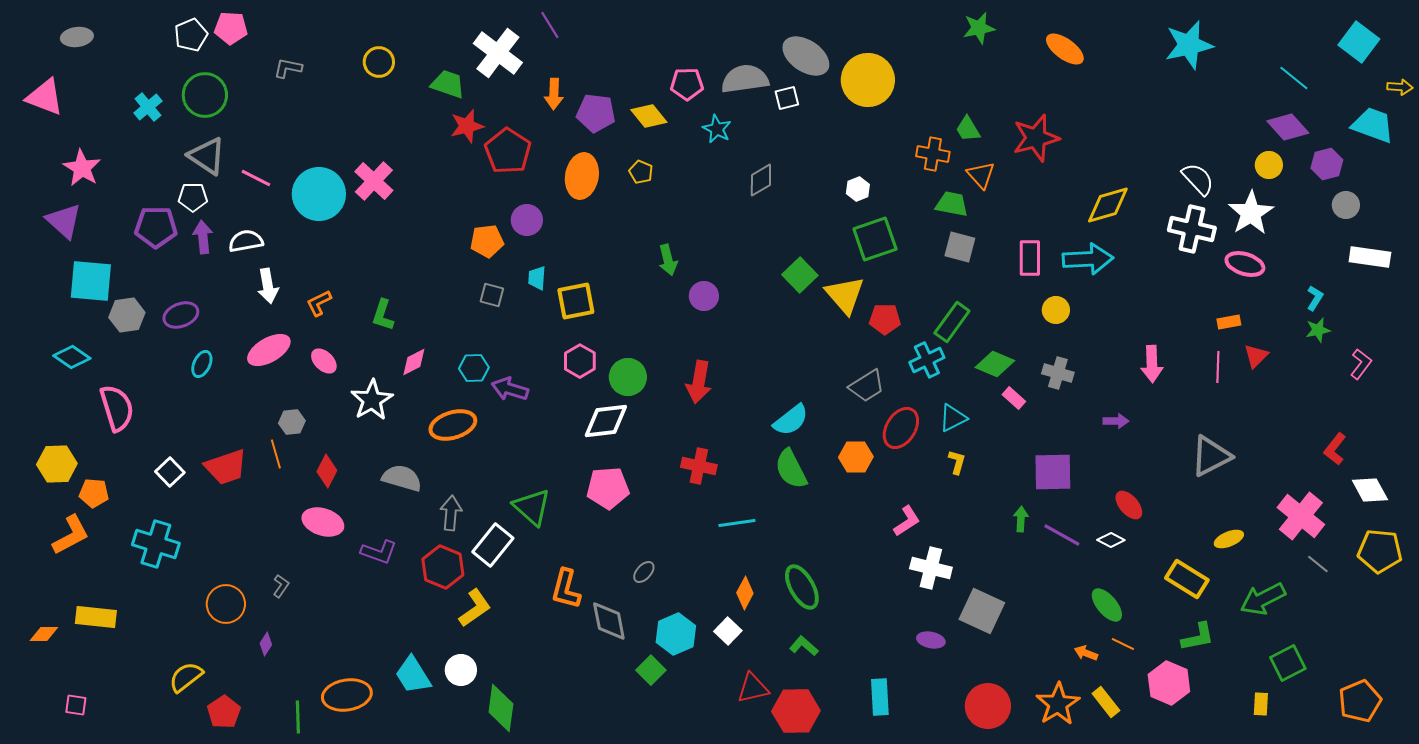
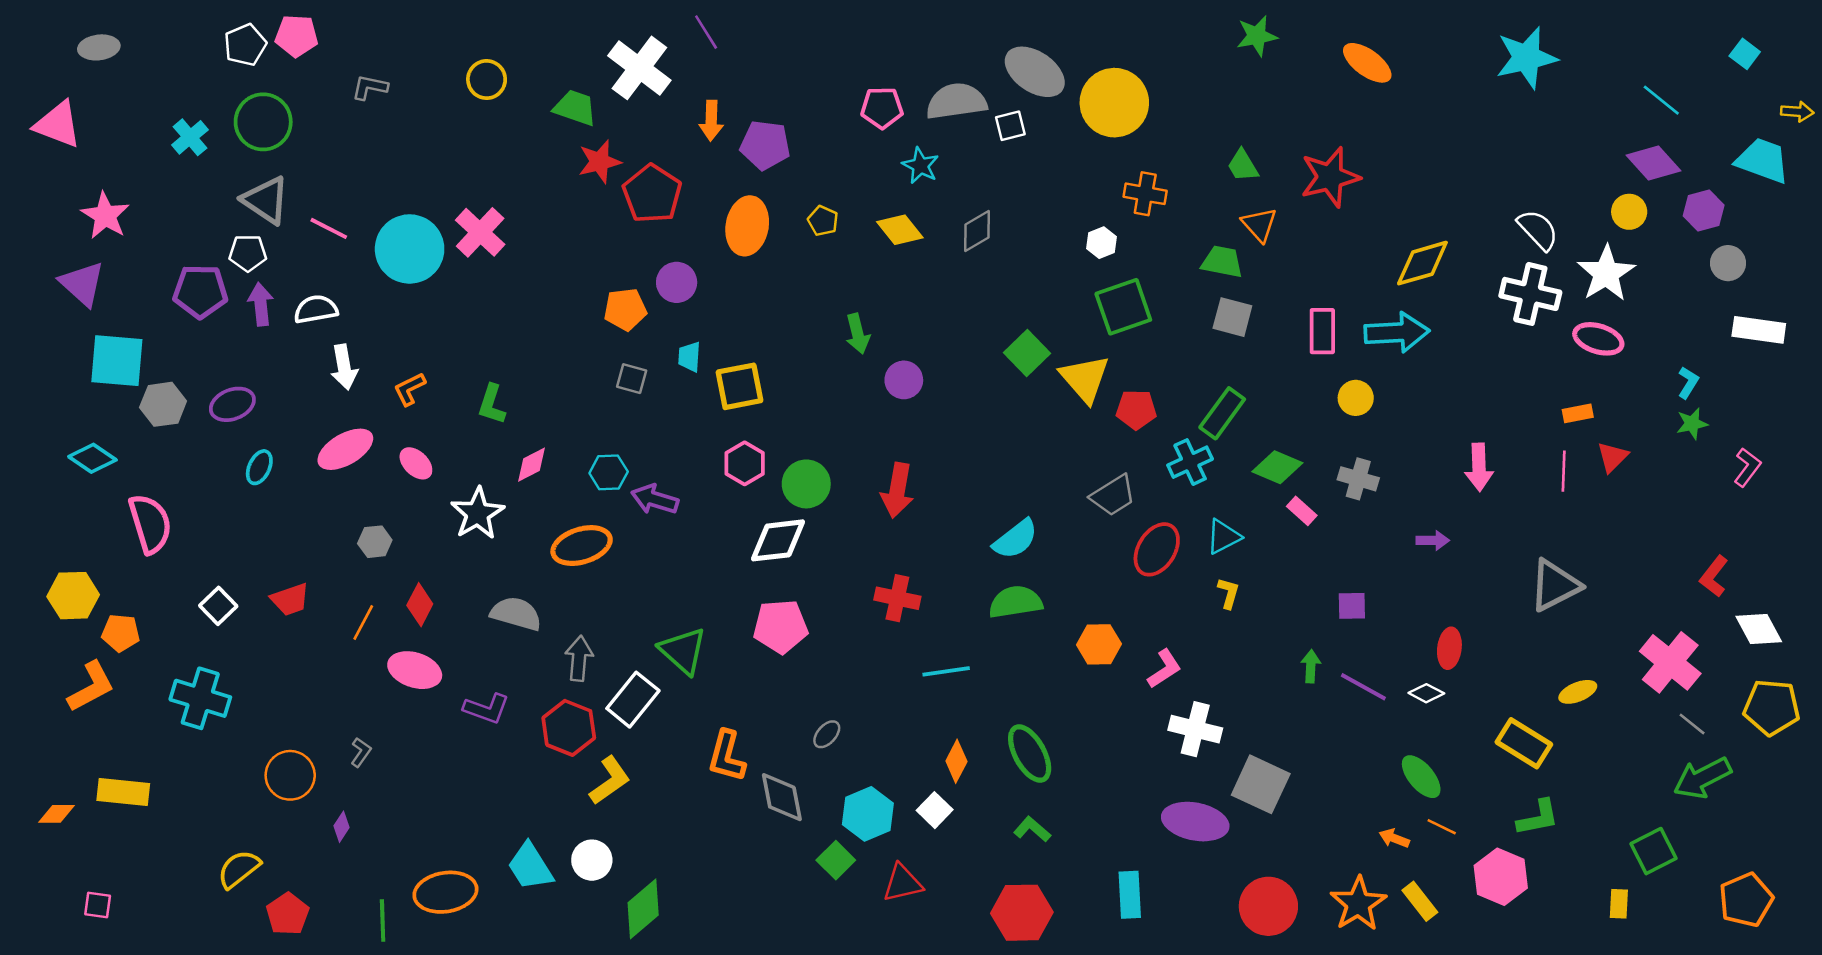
cyan square: (1359, 42) -> (1745, 54), size x0.6
yellow diamond: (649, 116) -> (900, 230), moved
orange cross: (933, 154) -> (1145, 194), moved
orange line: (276, 454) -> (363, 623), moved, turned 44
orange hexagon: (856, 457) -> (1099, 644), moved
red trapezoid: (226, 467) -> (290, 599), size x0.7
green semicircle: (791, 469) -> (1015, 602), turned 108
purple square: (1053, 472) -> (1352, 606), size x0.6
red ellipse: (1129, 505) -> (1449, 648), turned 48
green arrow: (1263, 599) -> (1702, 778), moved
purple ellipse: (931, 640) -> (1195, 822), size x1.8
red triangle: (753, 688) -> (903, 883), moved
green diamond: (501, 708) -> (643, 909), turned 42

